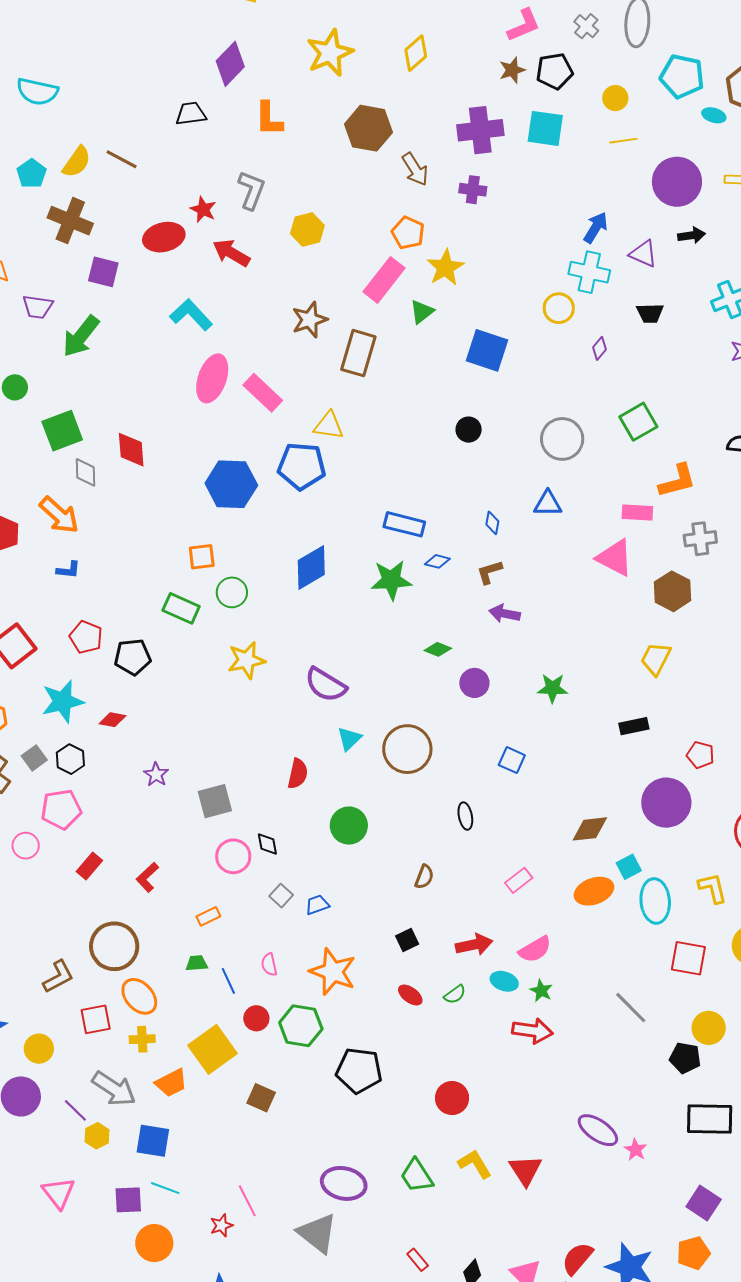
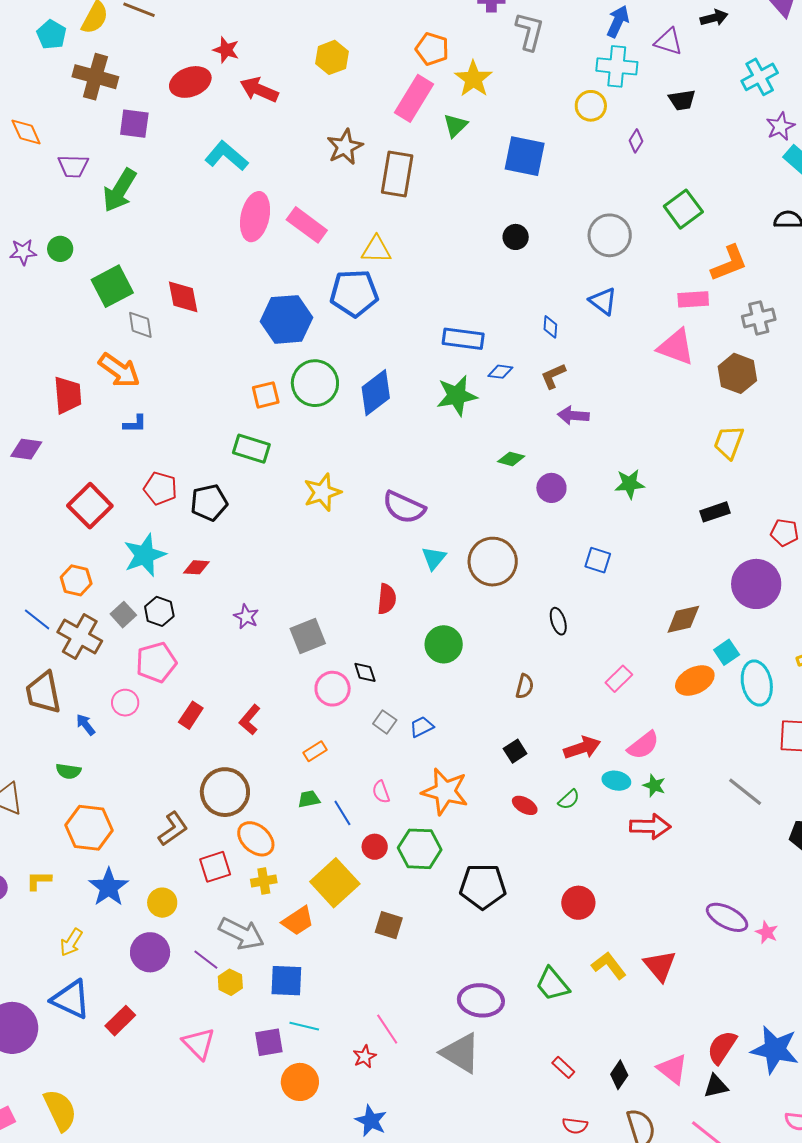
gray L-shape: (251, 190) -> (530, 31), moved
blue triangle: (548, 504) -> (603, 301), turned 44
green circle: (232, 592) -> (315, 383), moved, size x1.5

